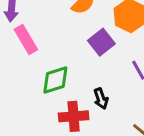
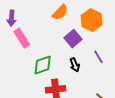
black arrow: (101, 99) -> (75, 65), moved

